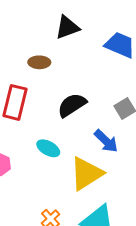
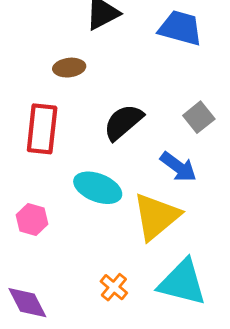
cyan ellipse: (48, 148) -> (98, 188), size x1.4

